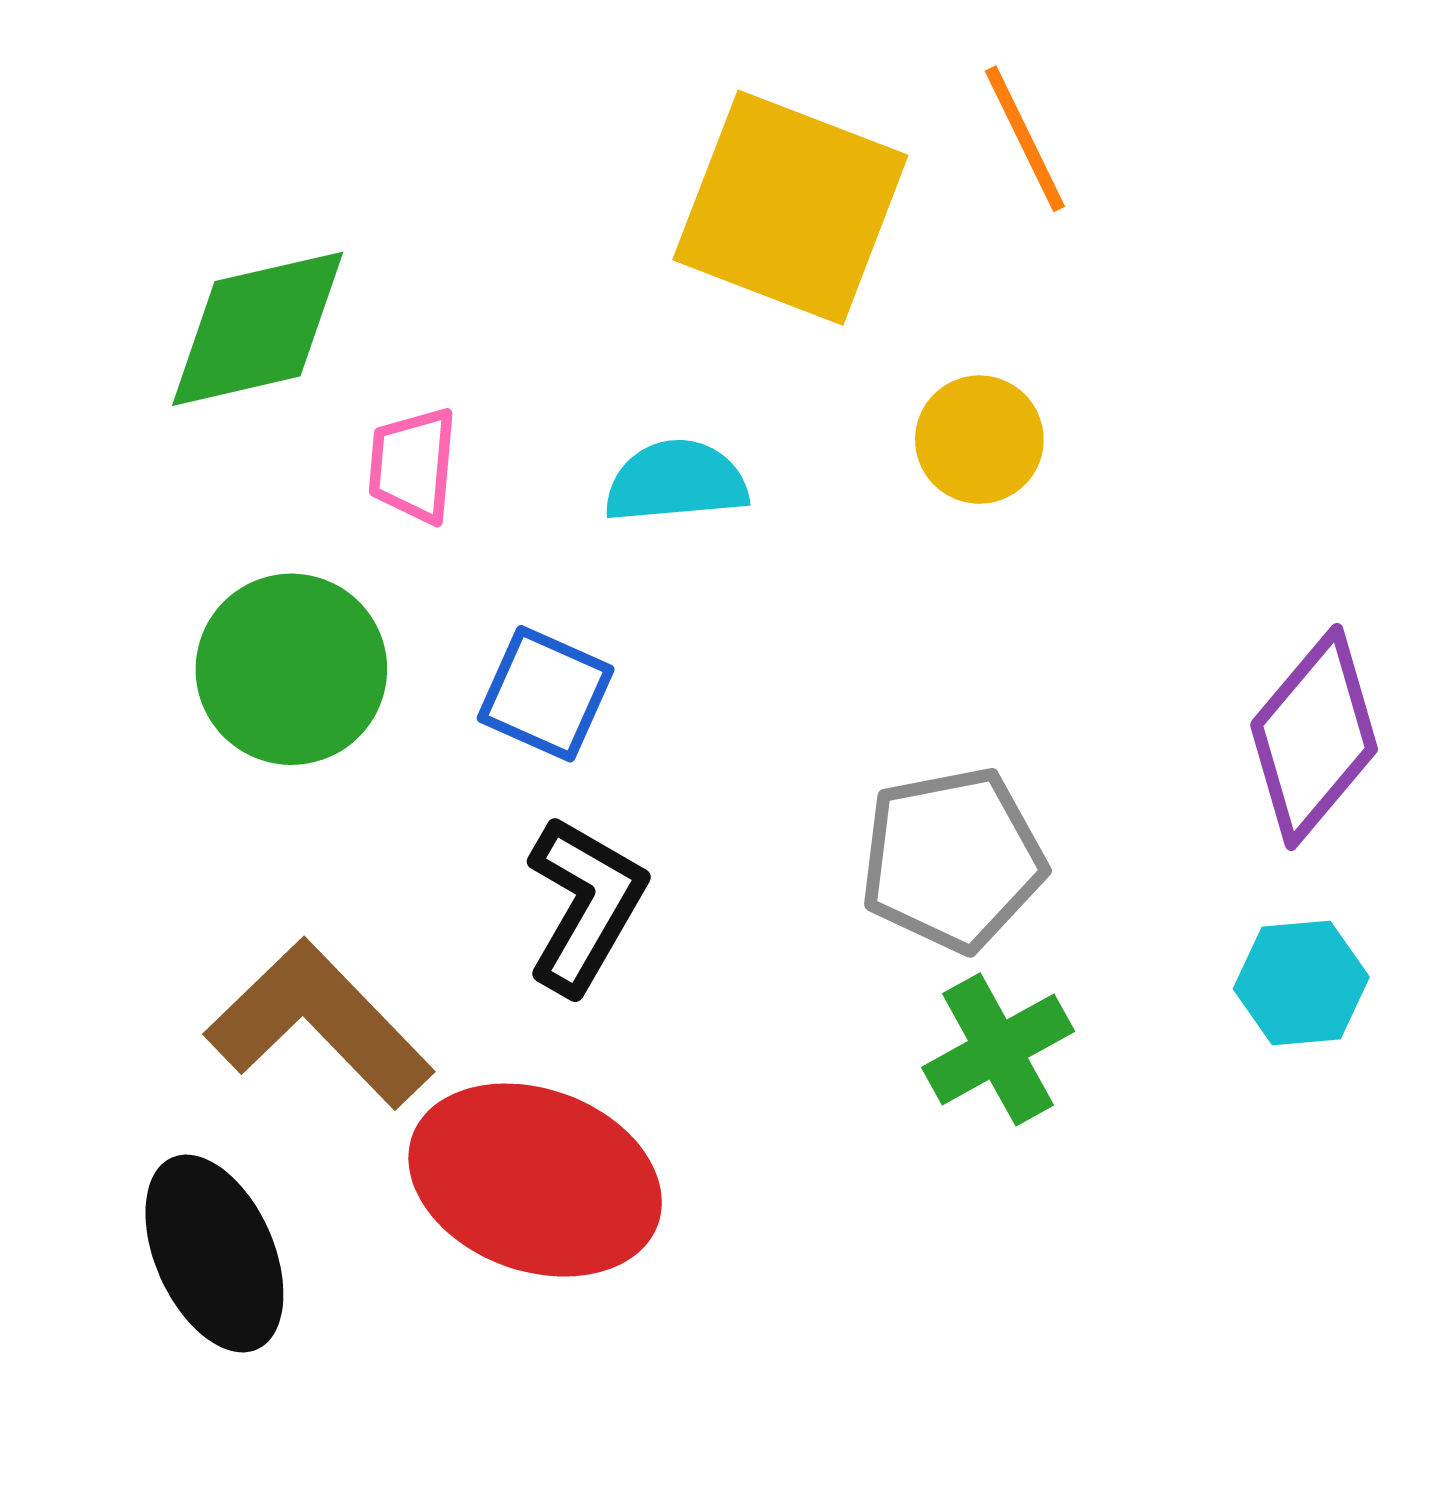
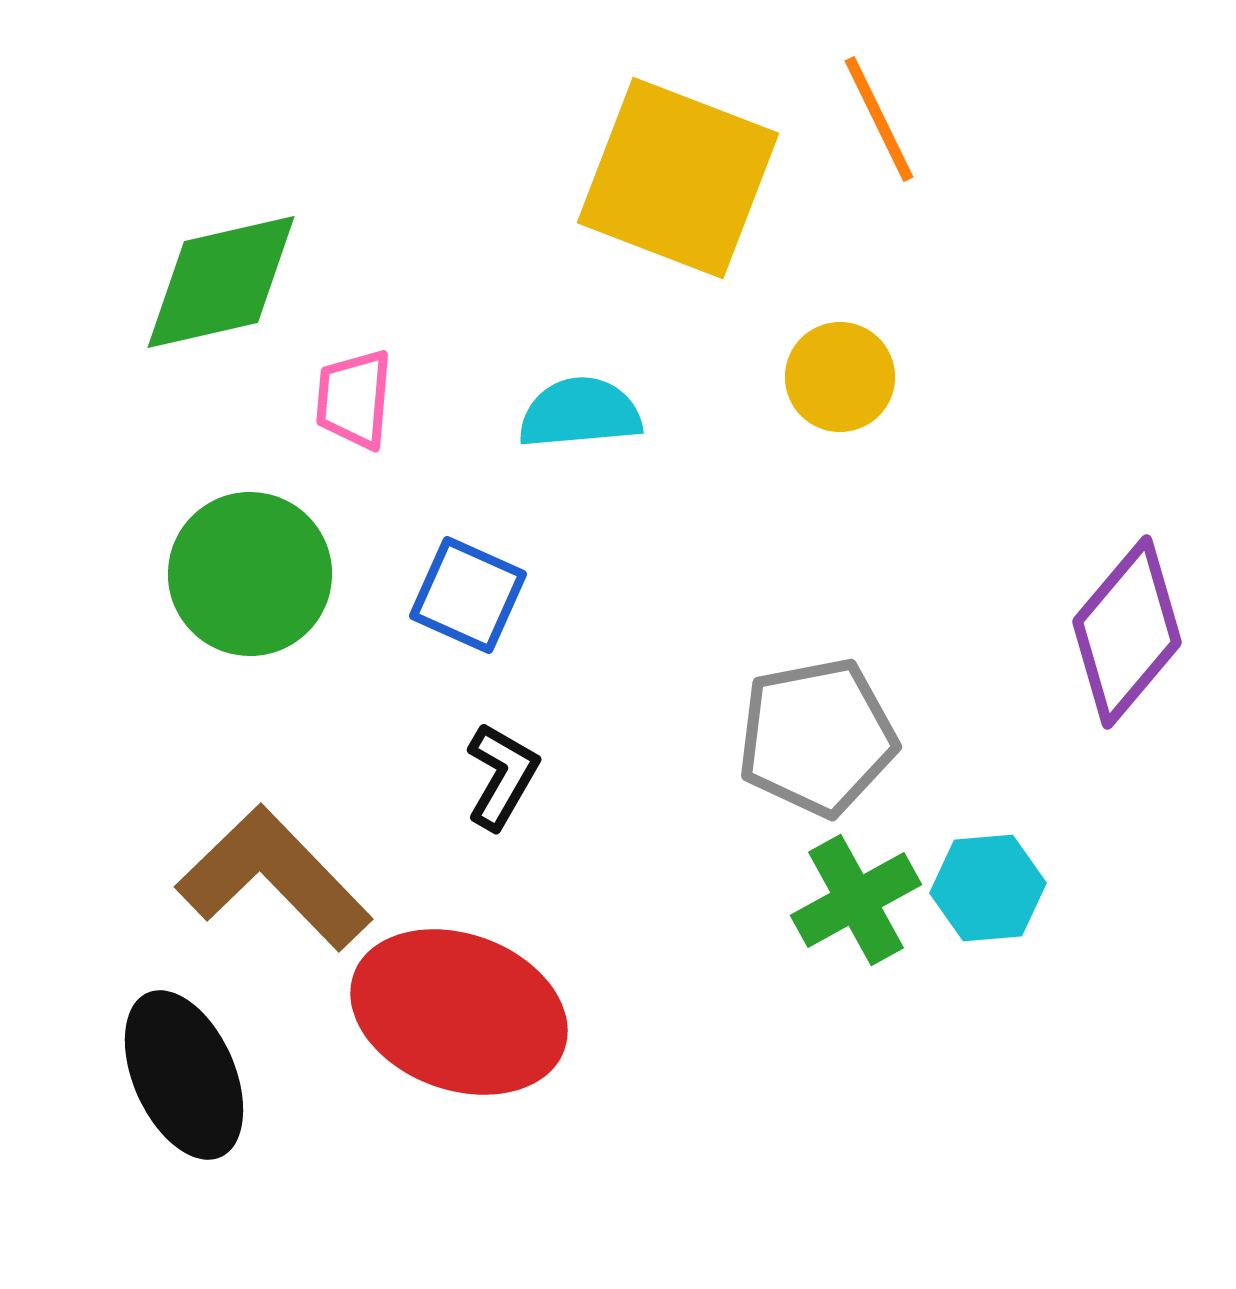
black L-shape: (585, 905) -> (502, 776), size x0.7
cyan hexagon: (1301, 983) -> (988, 888), moved

